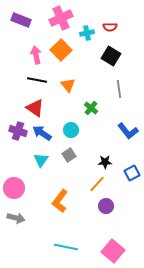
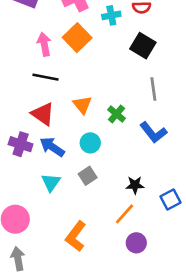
orange triangle: (68, 85) -> (82, 105), moved
blue L-shape: (128, 131) -> (153, 132), moved
gray arrow: (16, 218) -> (18, 259), turned -114

